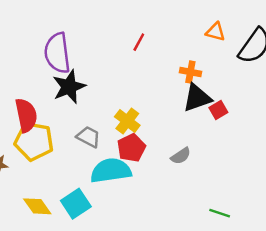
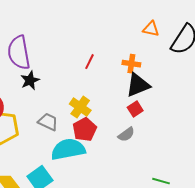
red line: (139, 42) -> (89, 62), moved
black star: (69, 87) -> (30, 80), size x0.7
red square: (218, 110) -> (135, 109), moved

